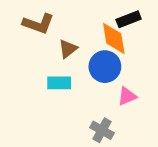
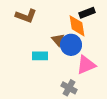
brown triangle: (68, 49) -> (58, 40), moved, turned -32
pink triangle: (127, 96) -> (86, 65), size x1.5

